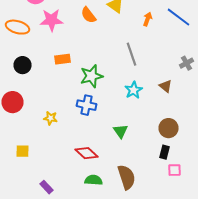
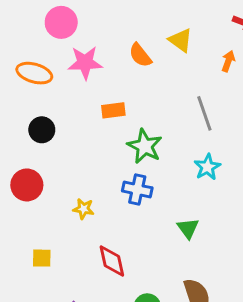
orange rectangle: (62, 59) -> (113, 110), moved
green star: (92, 76) -> (145, 146), turned -30
red diamond: (86, 153) -> (112, 261), moved, turned 35

